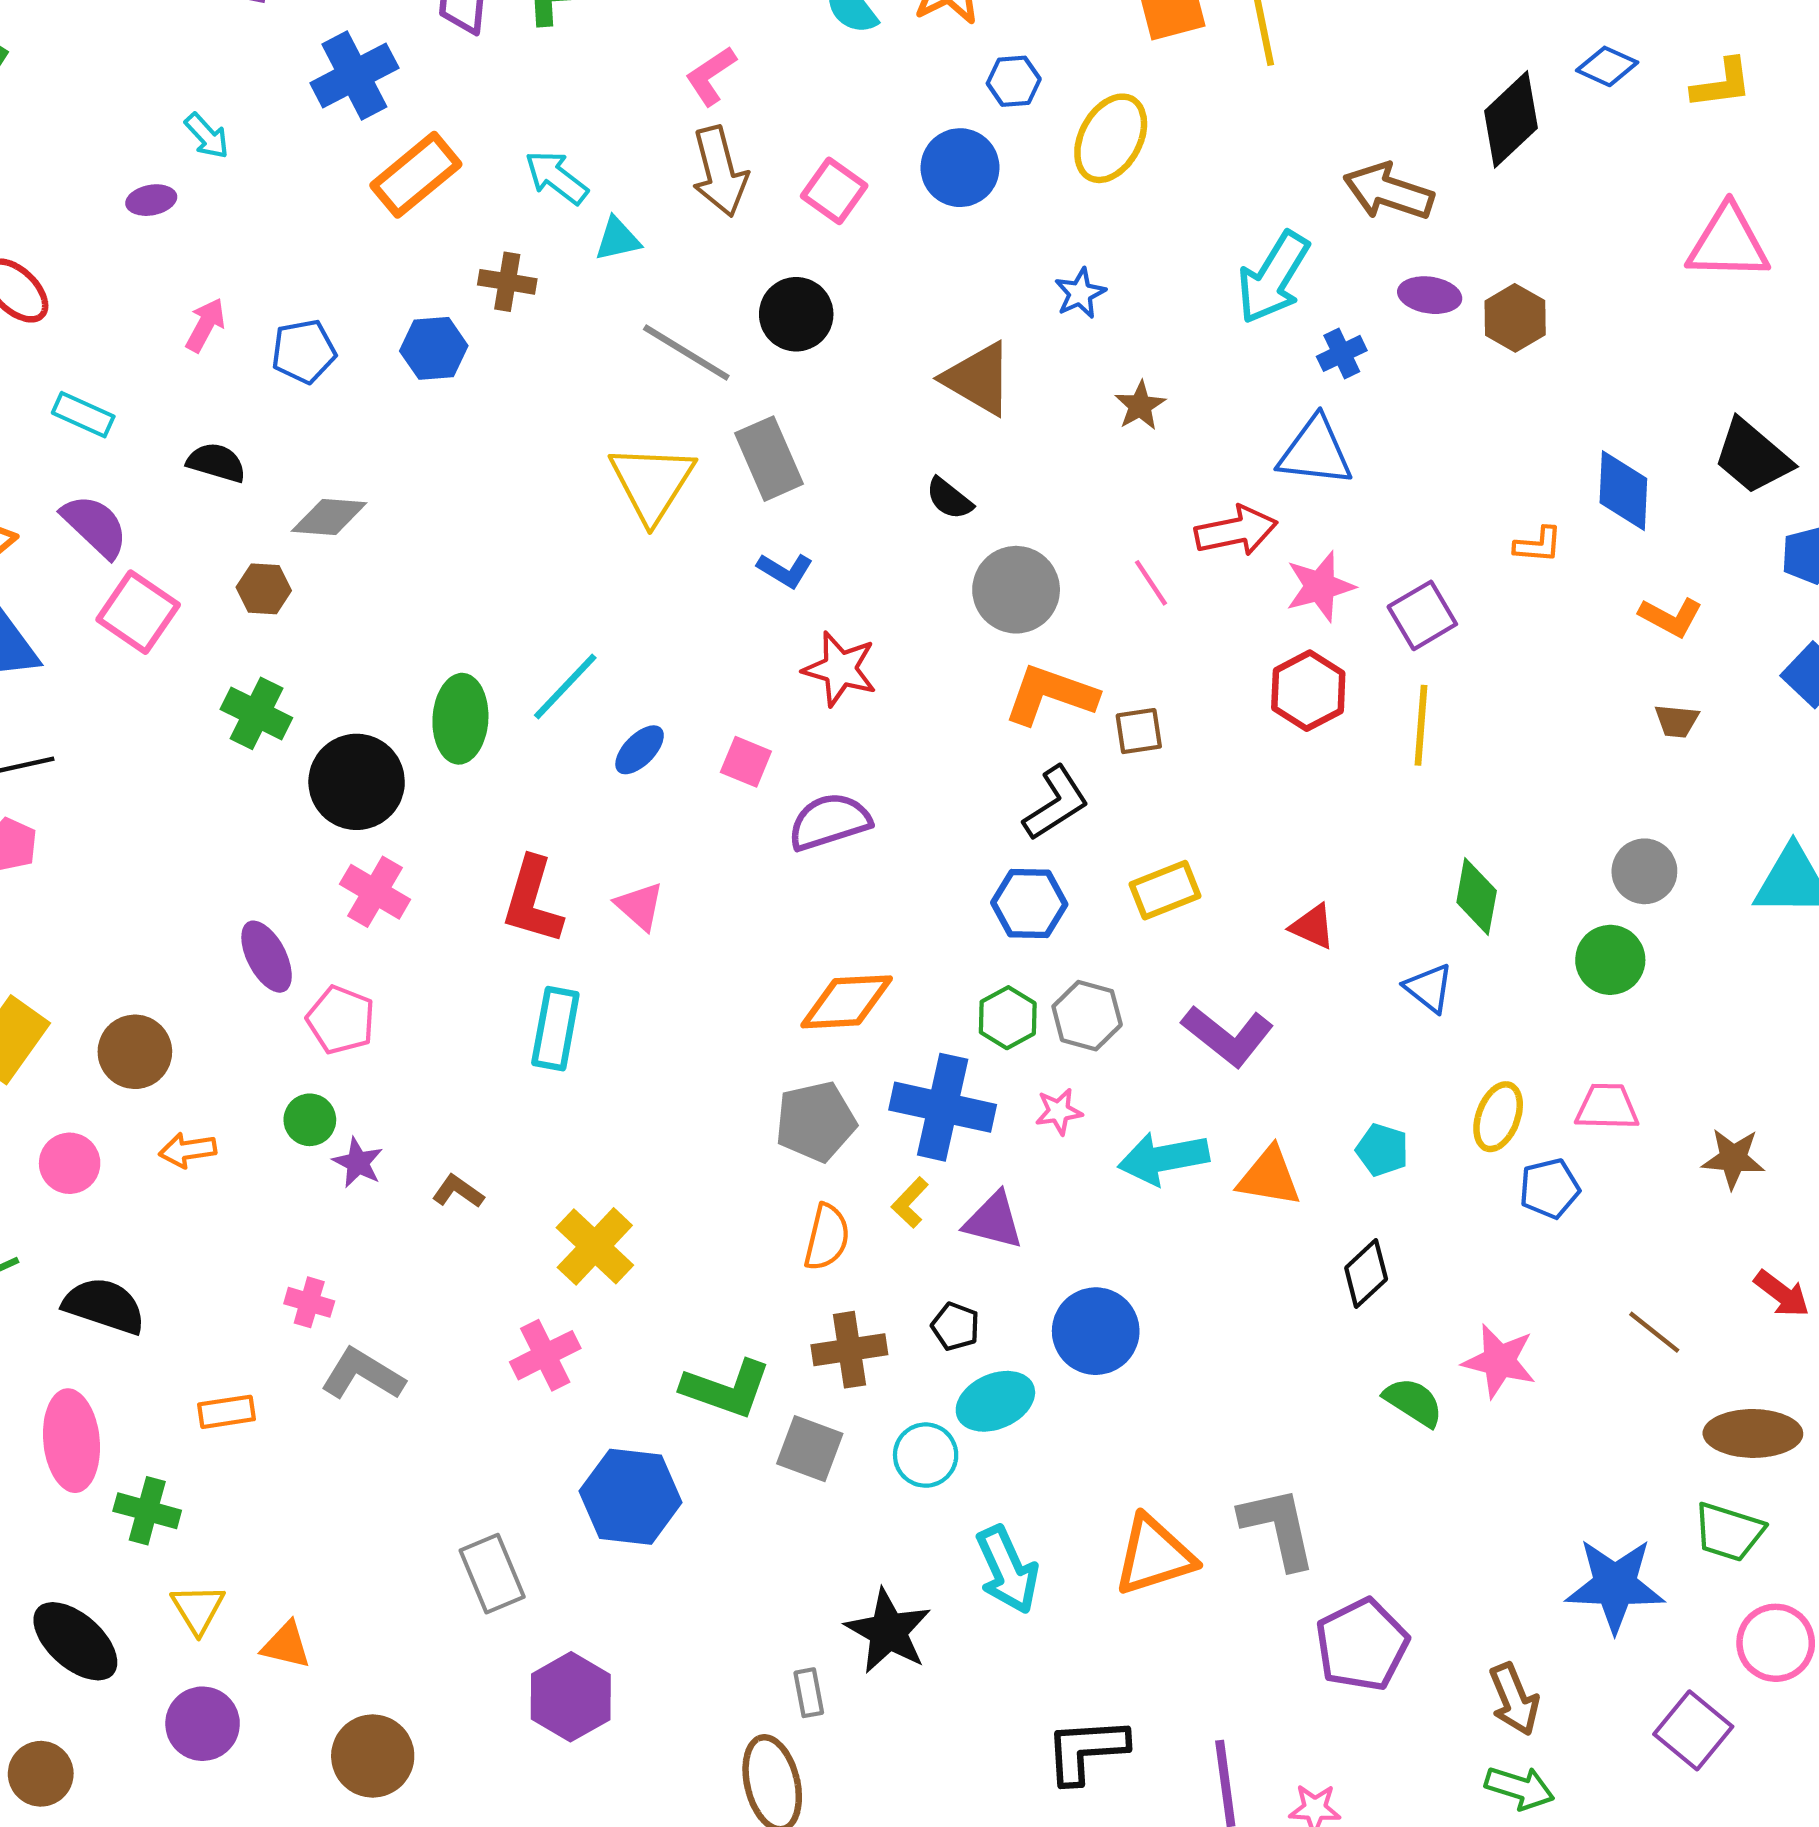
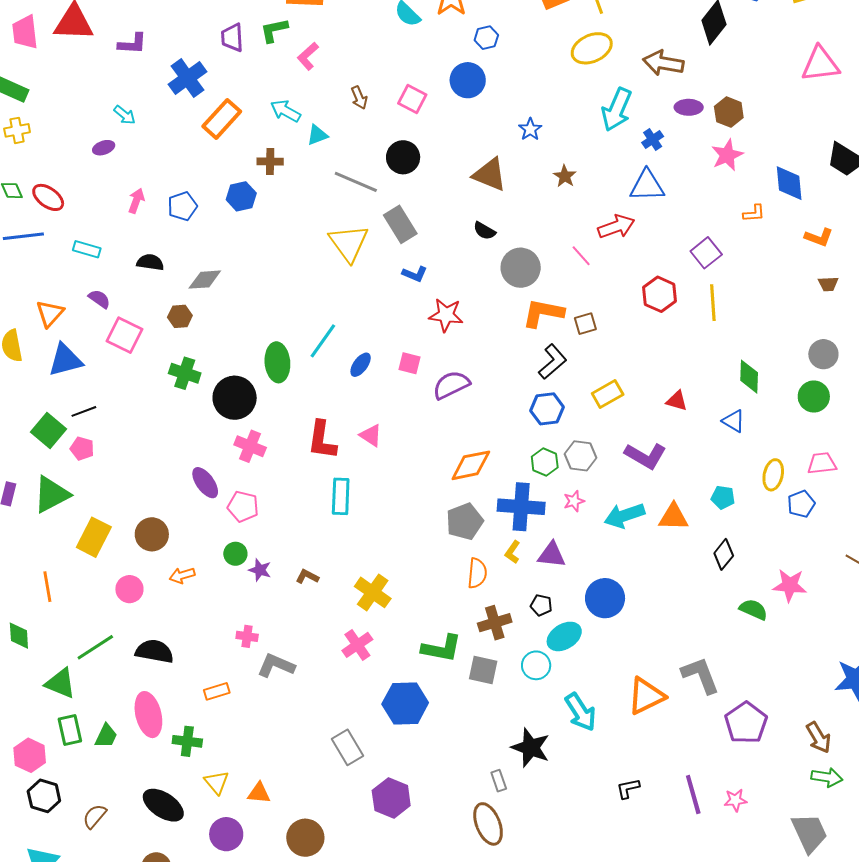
pink L-shape: (711, 76) -> (308, 56), moved
yellow ellipse: (1111, 138) -> (592, 48), moved, turned 45
brown arrow: (720, 171) -> (359, 98), size x0.6
purple semicircle: (95, 526) -> (99, 299), size x0.7
pink star: (1320, 586) -> (727, 155), moved
black L-shape: (1086, 1750) -> (628, 789), size x0.6

